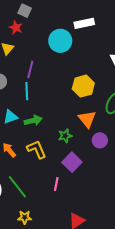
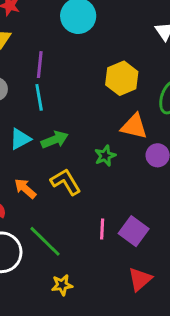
orange triangle: (87, 119) -> (134, 126), turned -30
purple square: (72, 162) -> (134, 231), moved

